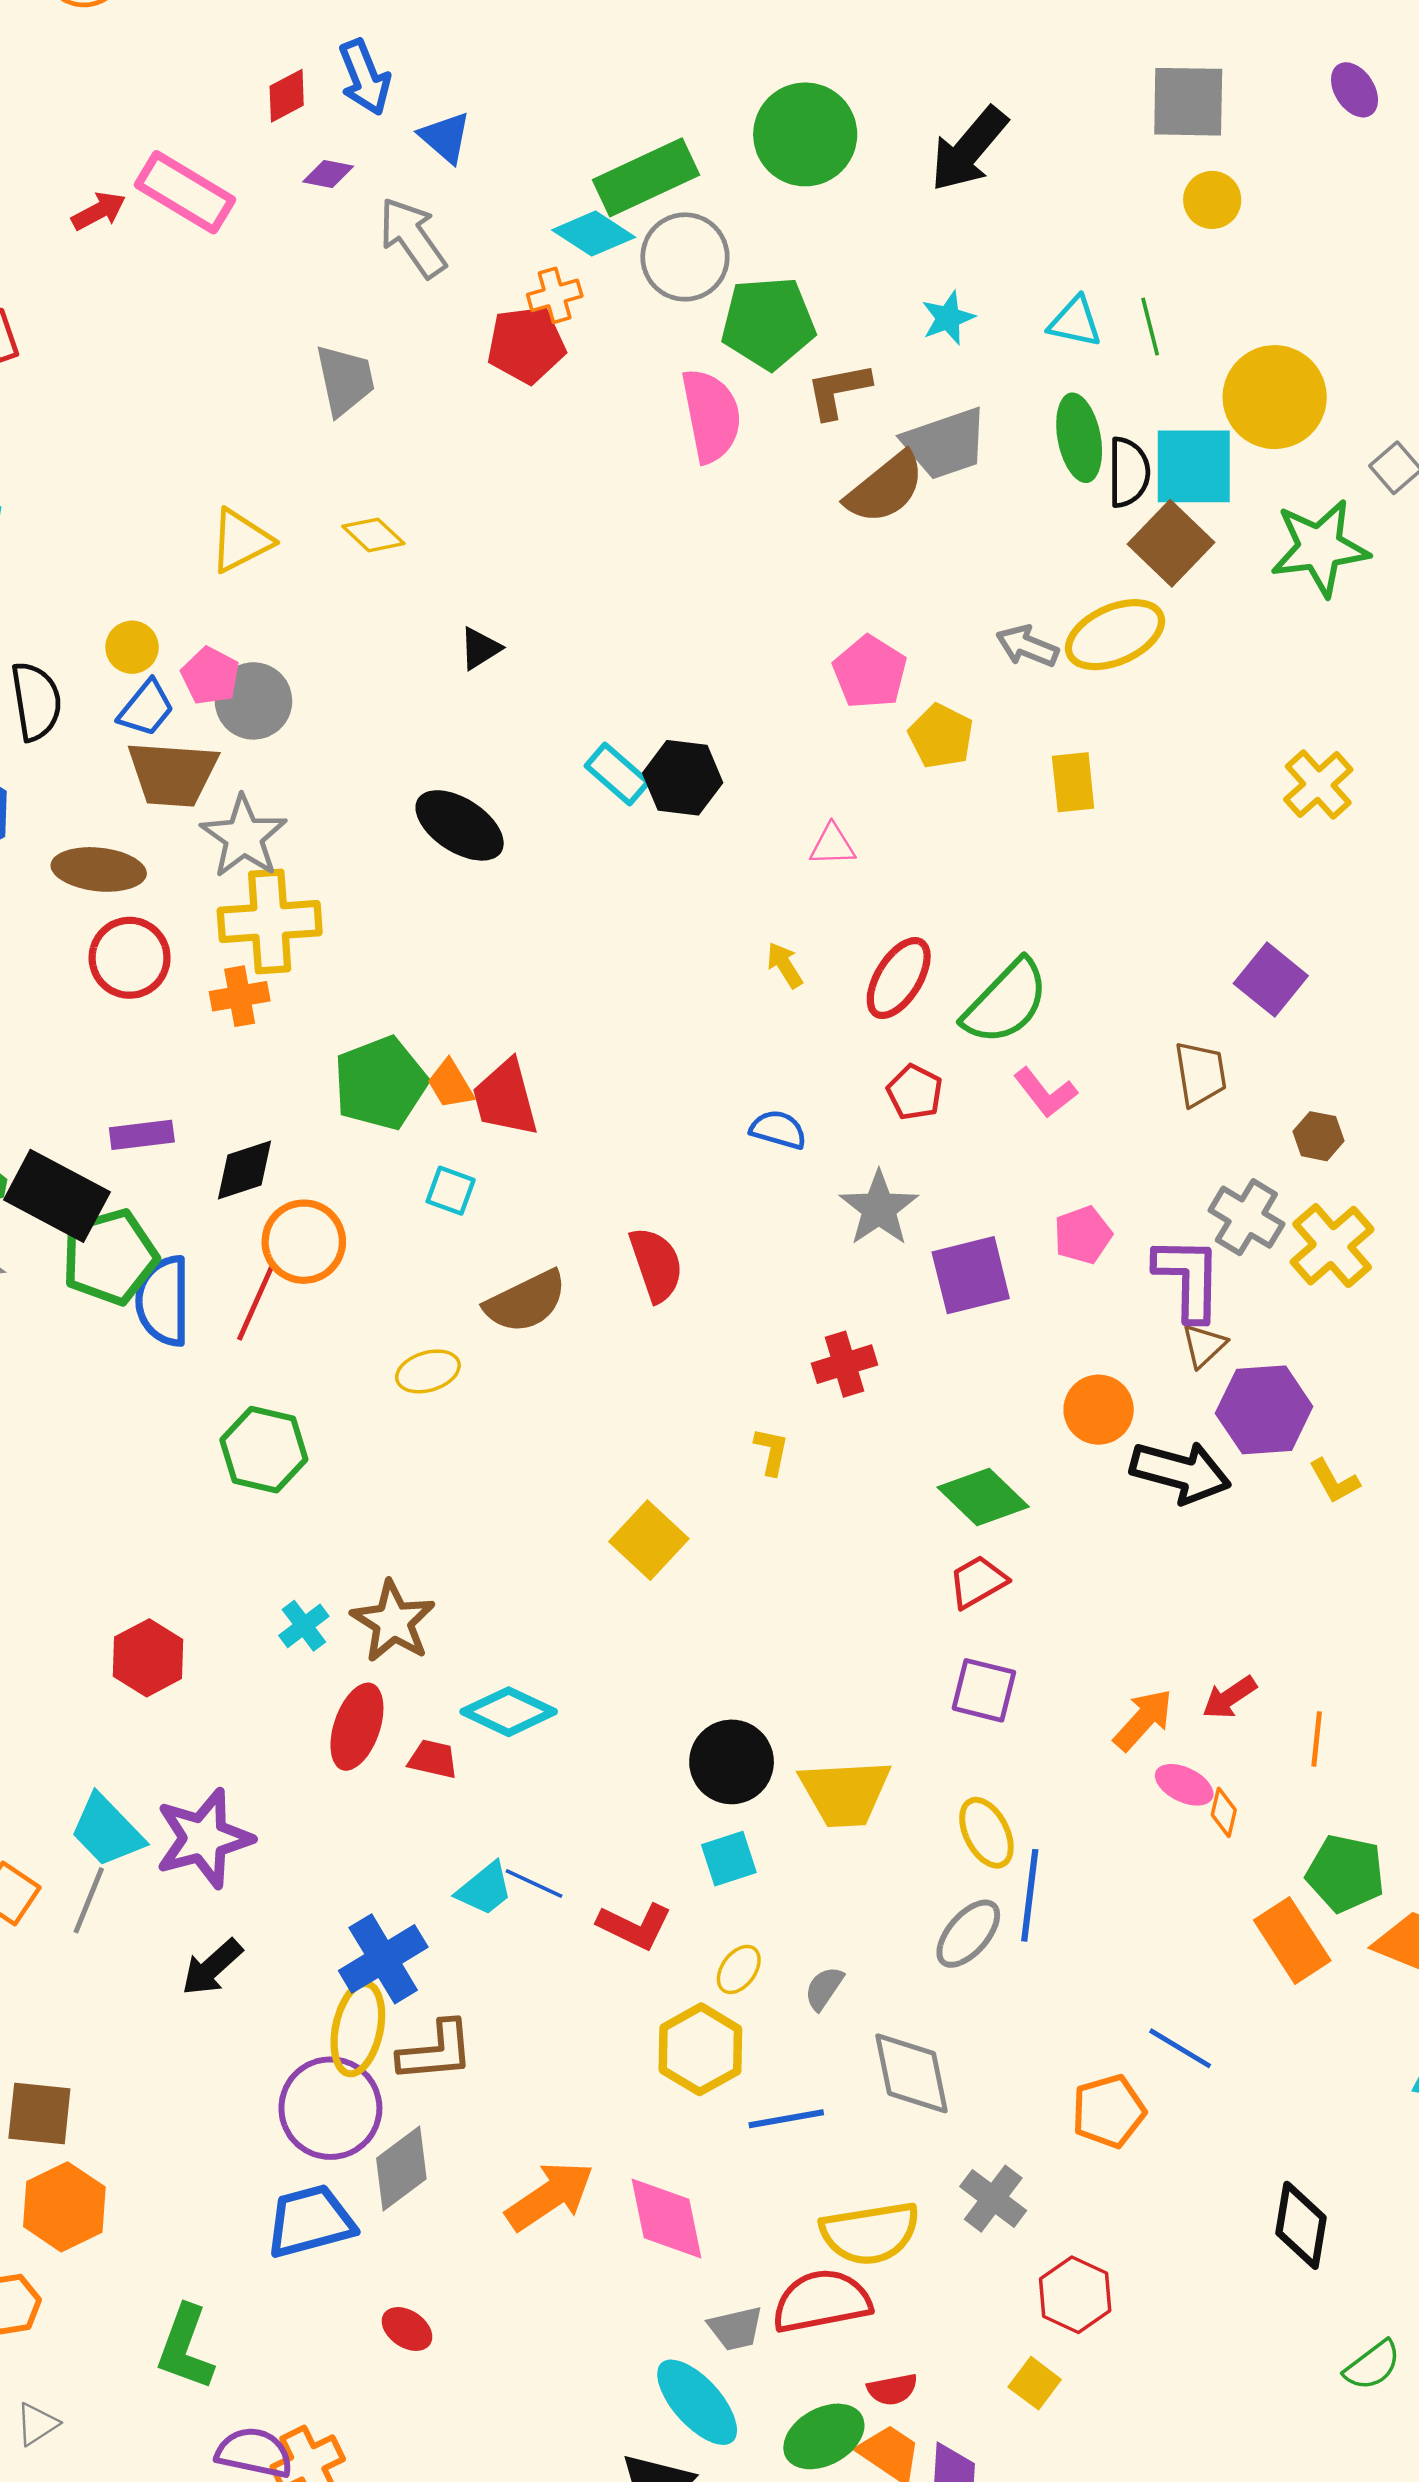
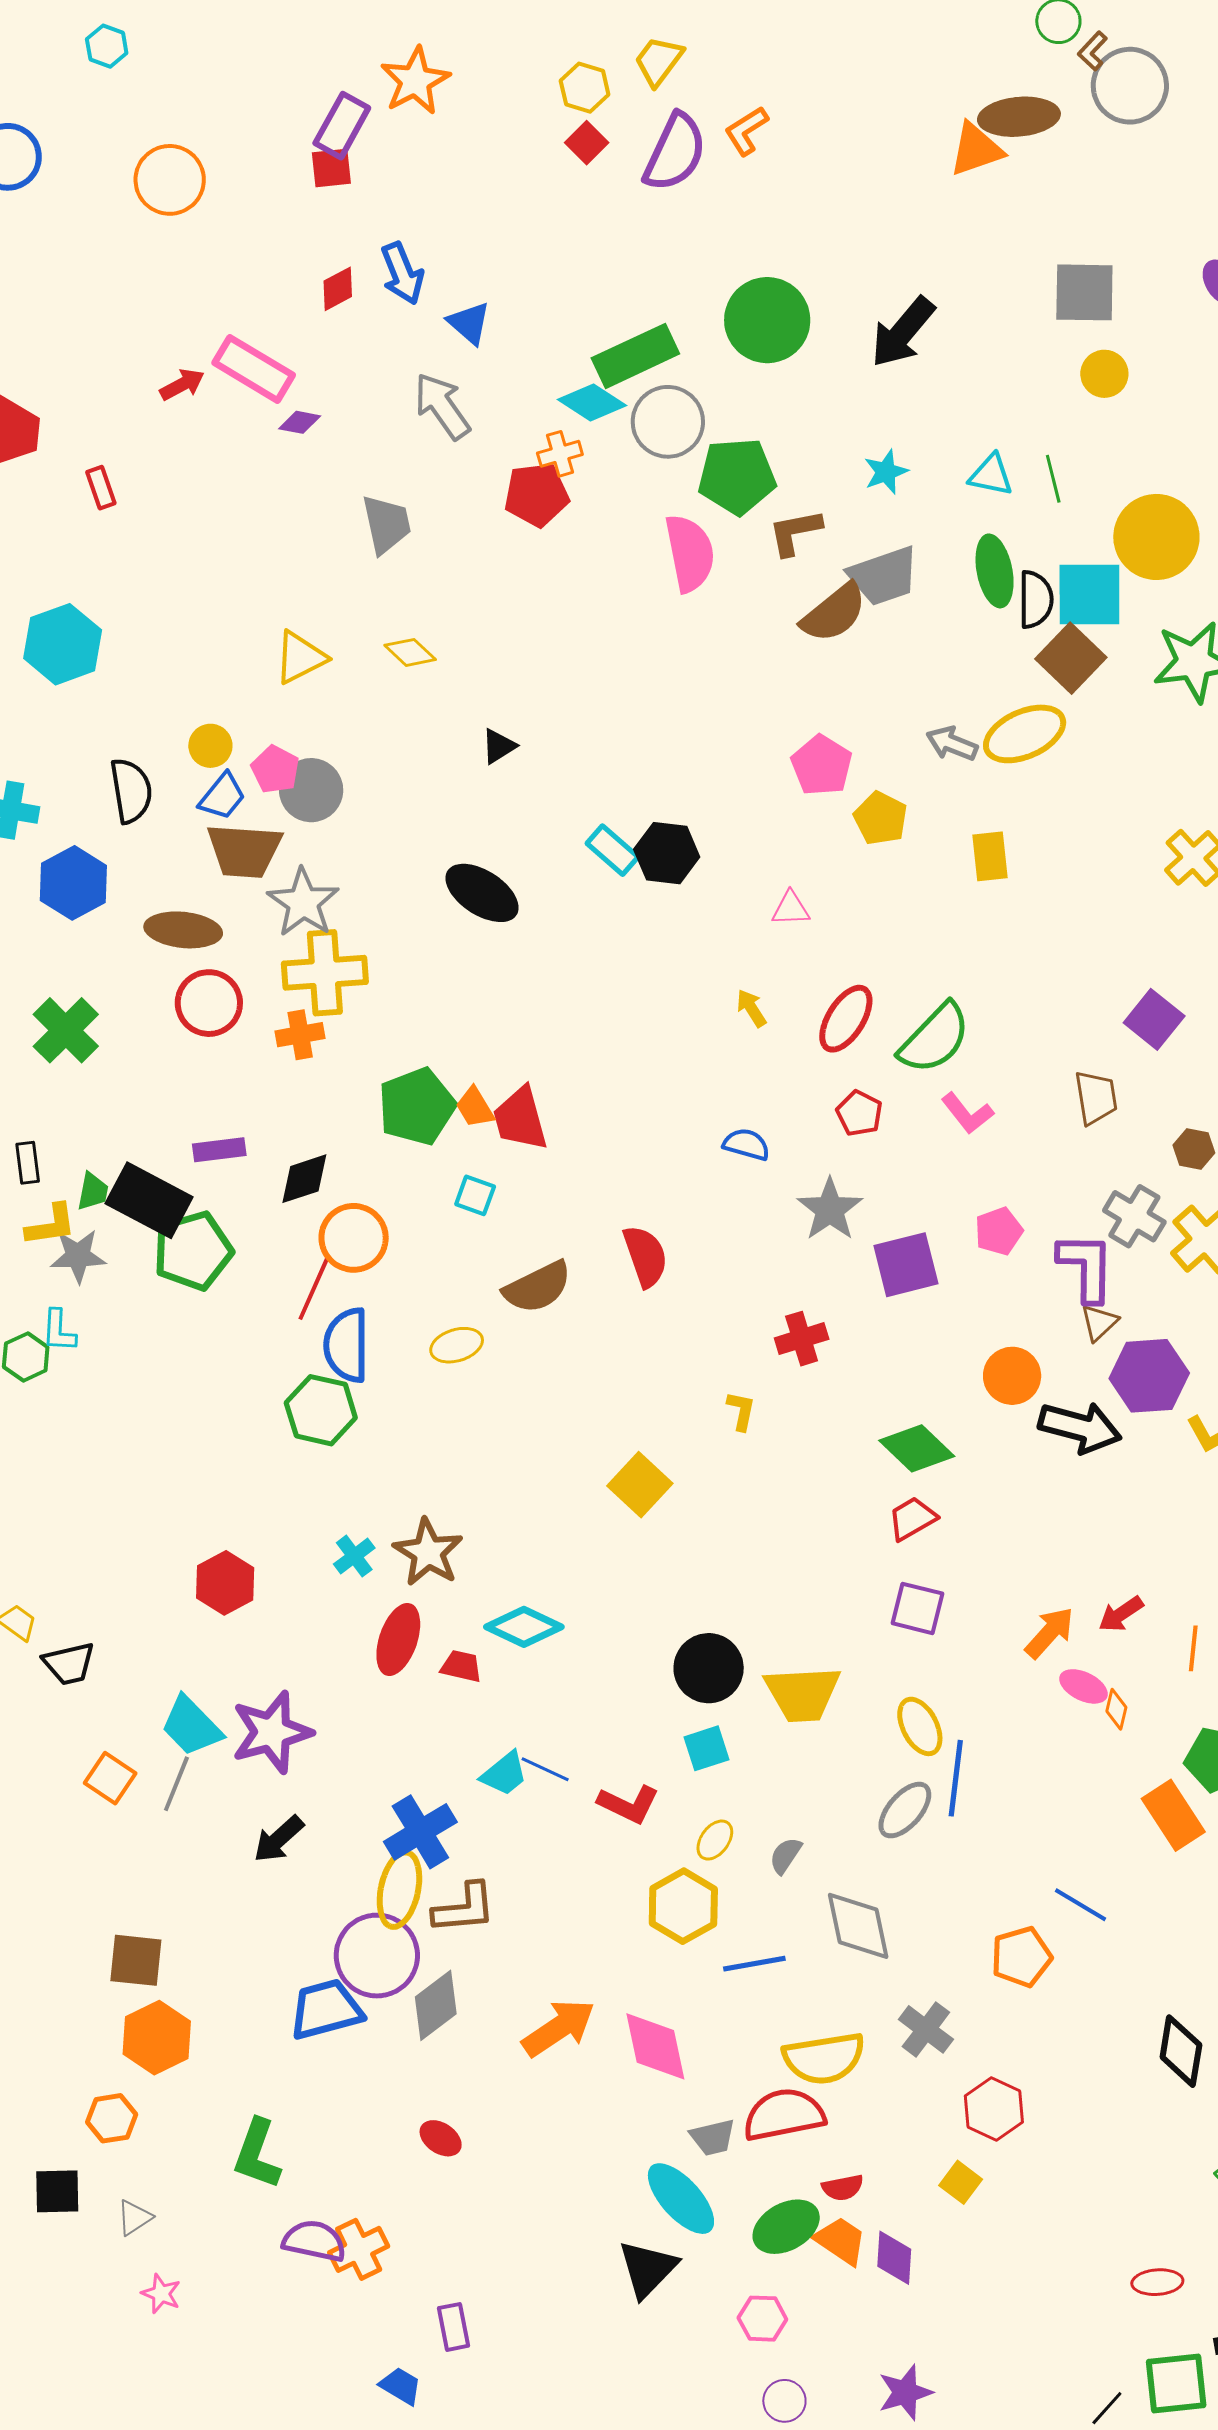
purple diamond: (328, 174) -> (300, 422), moved
blue semicircle: (163, 1301) -> (346, 1345), moved
blue trapezoid: (310, 2221) -> (326, 2009), moved

